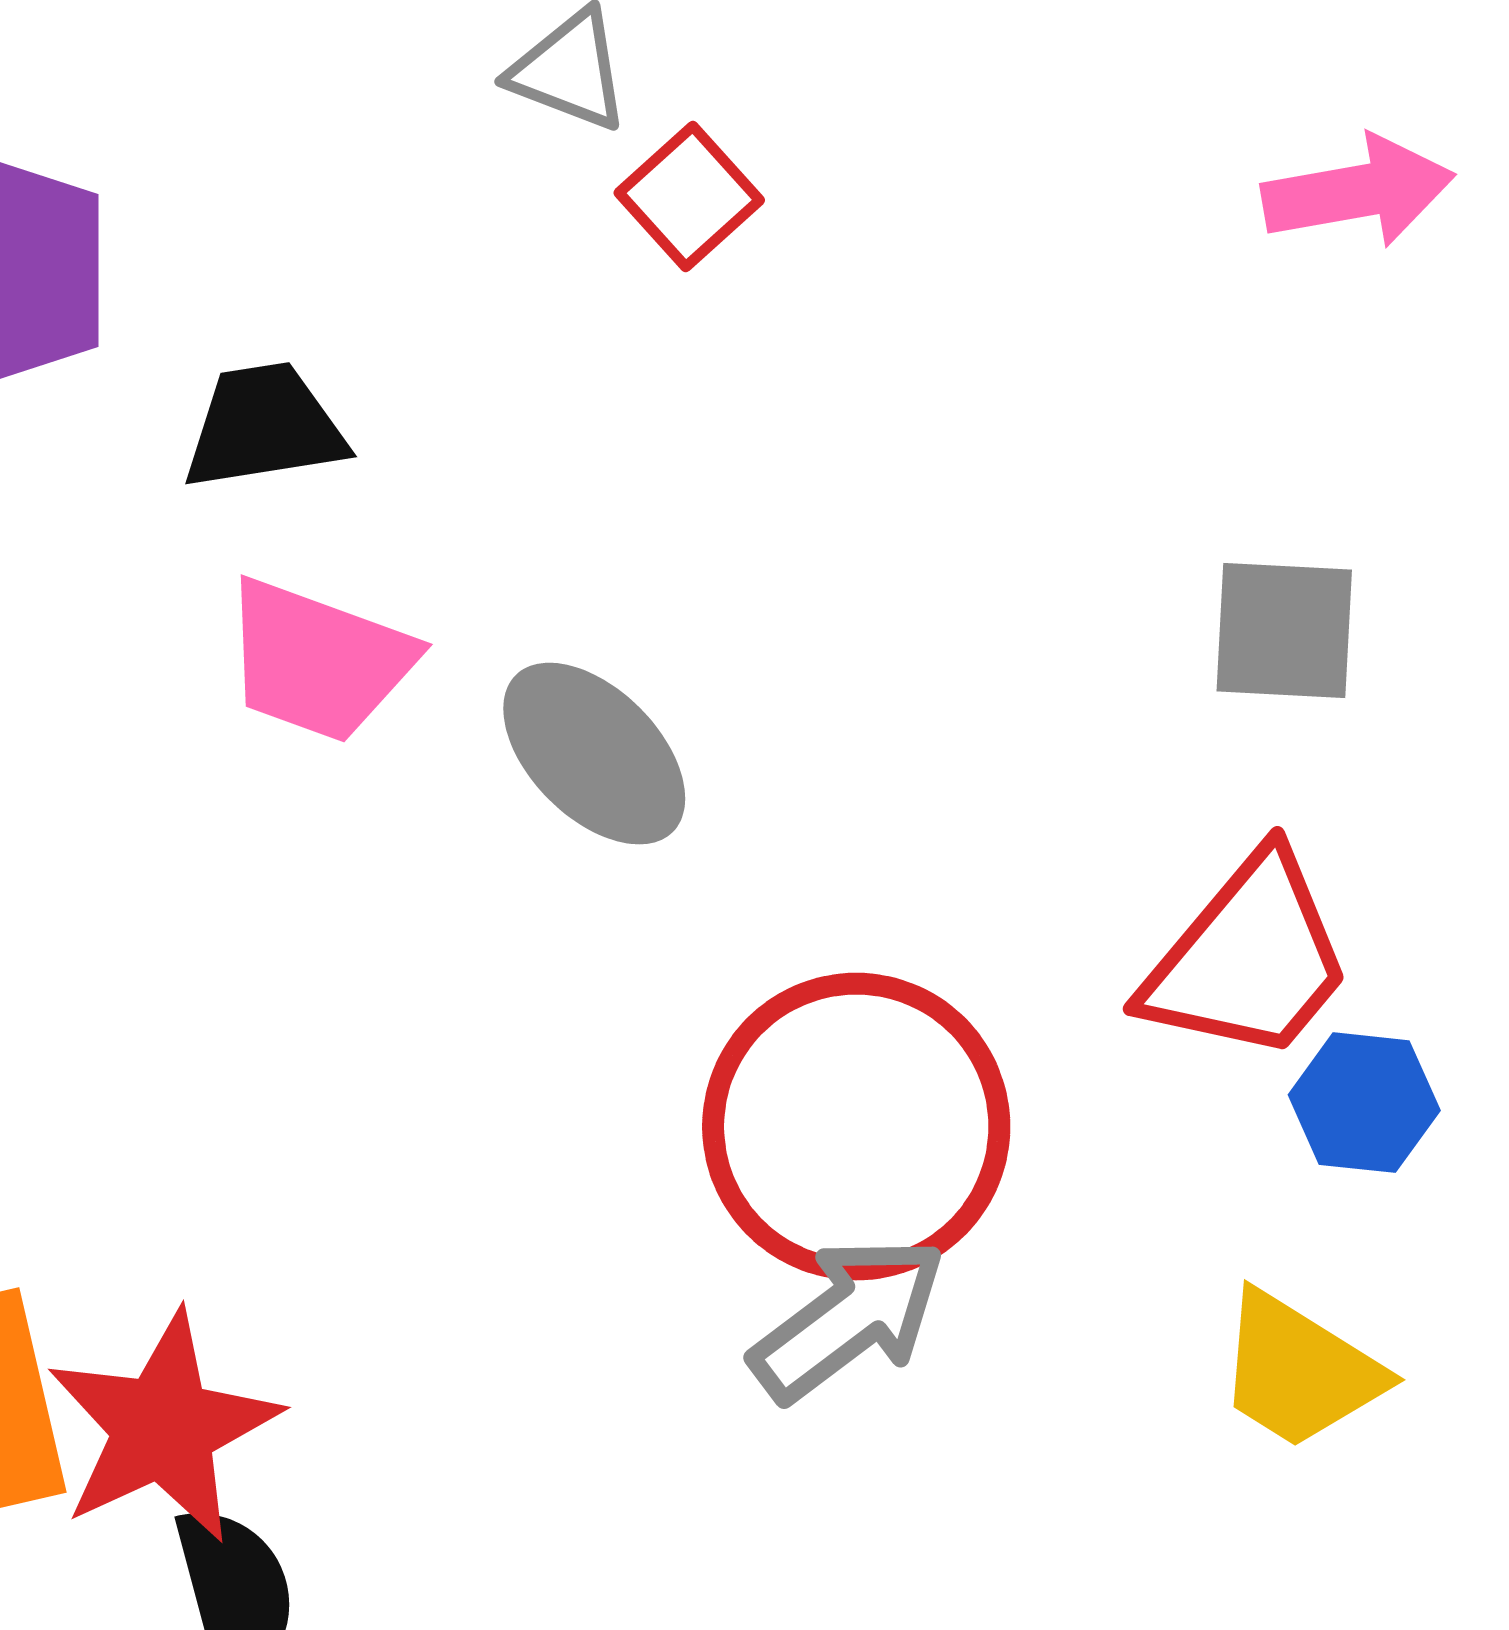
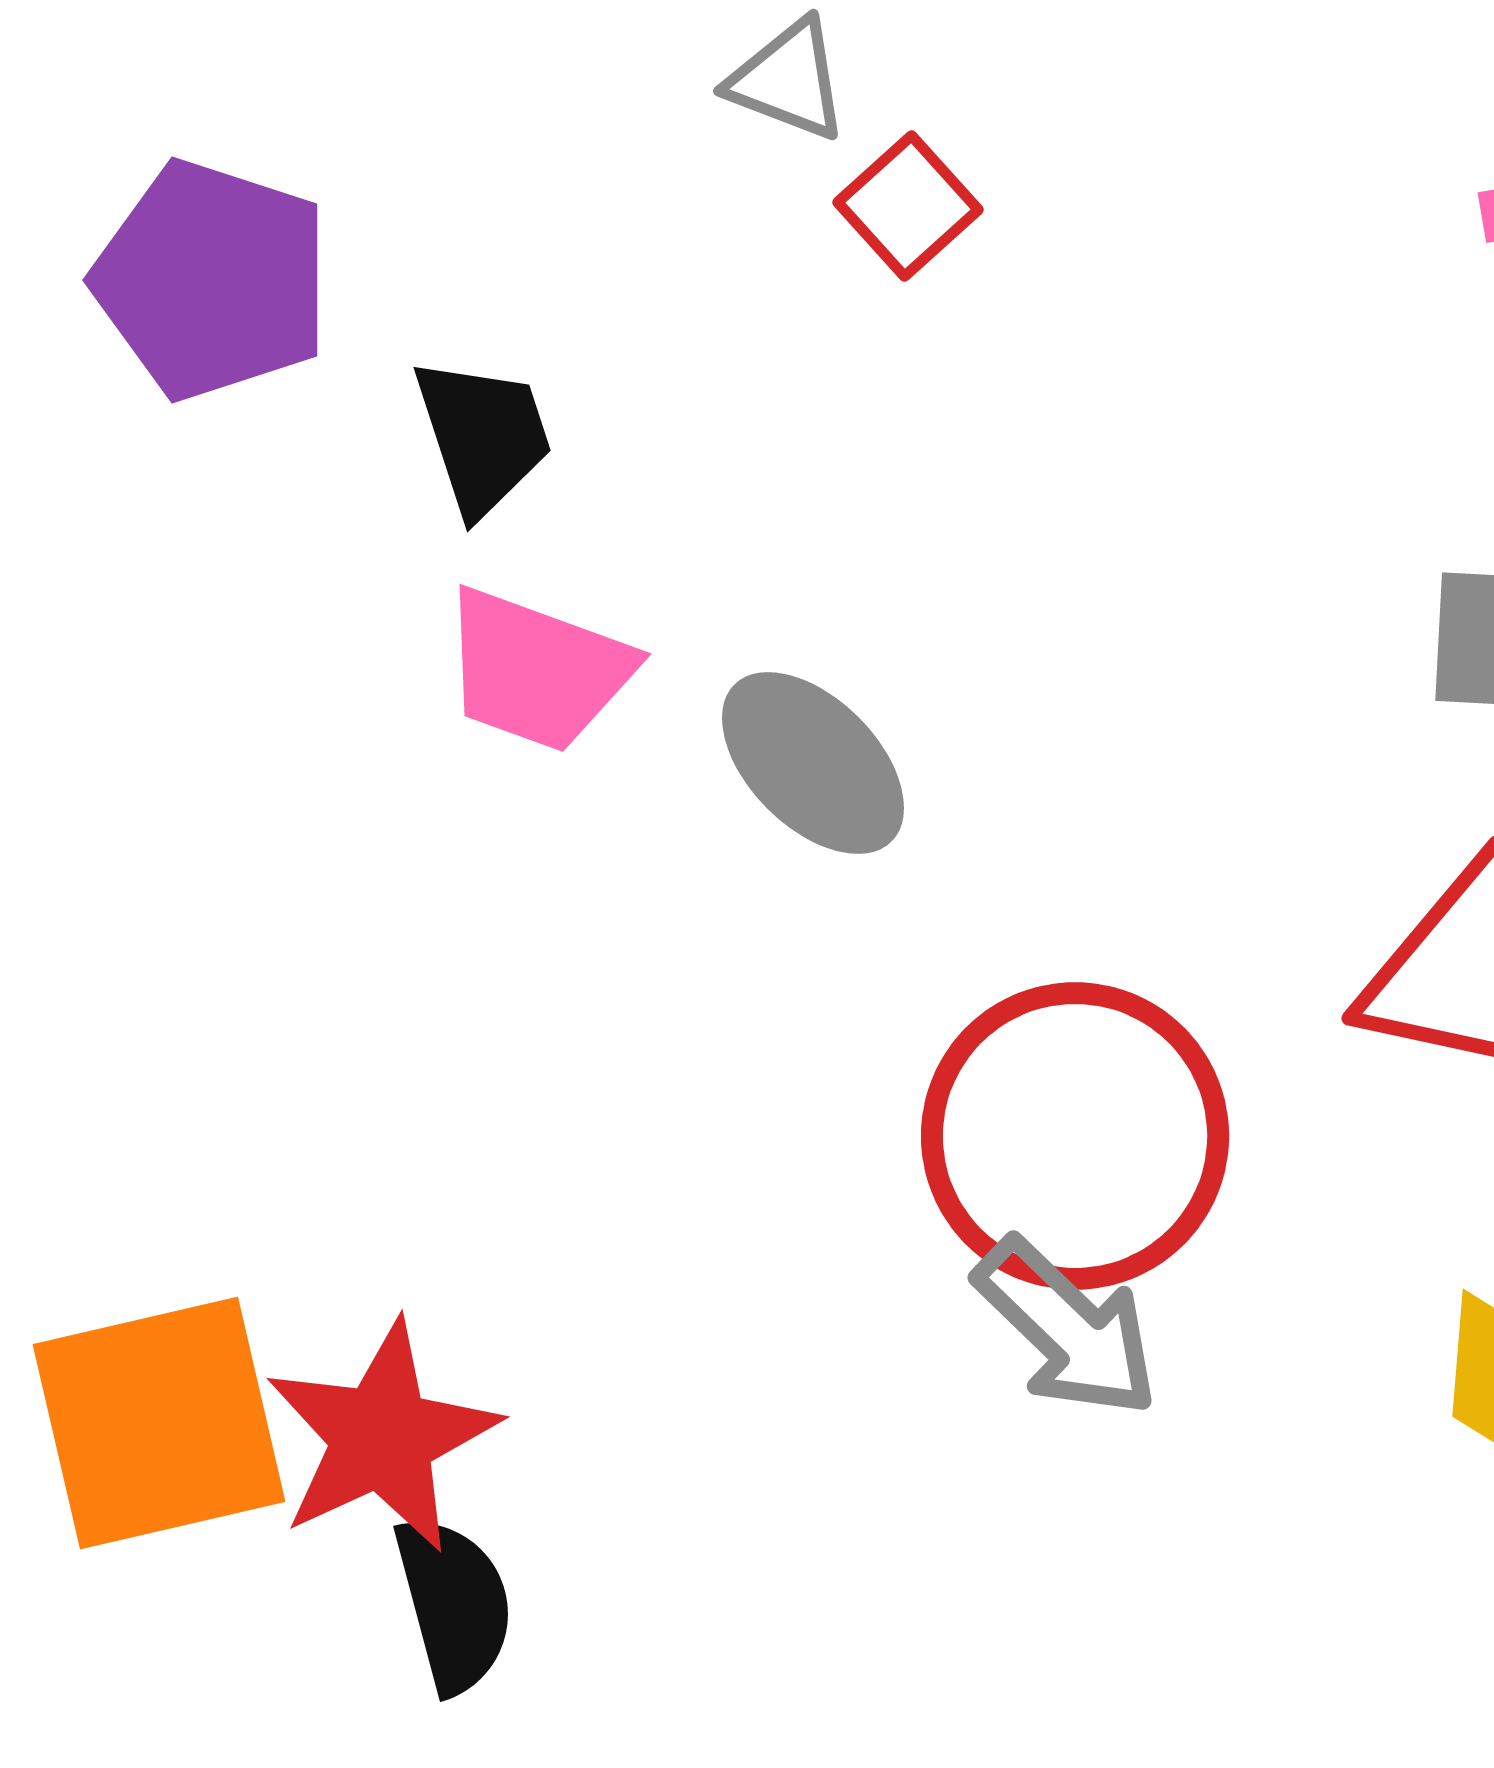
black trapezoid: (264, 427) -> (483, 436), turned 81
gray arrow: (848, 1319) -> (1067, 1328), turned 81

